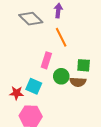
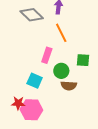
brown semicircle: (78, 82) -> (69, 86), moved
red star: (17, 93) -> (18, 103), moved

